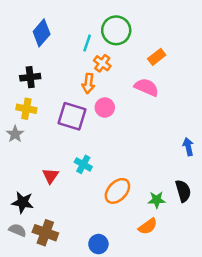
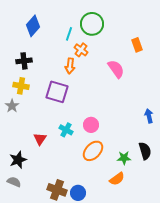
orange rectangle: (157, 57) -> (137, 45), moved, turned -72
pink semicircle: (147, 87) -> (116, 69), turned 30
pink circle: (105, 107) -> (91, 125), moved
black star: (23, 202) -> (18, 160), turned -30
brown cross: (45, 233) -> (57, 190), moved

